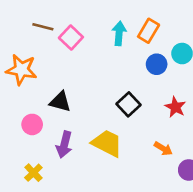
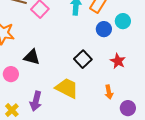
purple arrow: (64, 145) -> (36, 101), moved
orange arrow: (163, 149) -> (109, 92), turned 48

